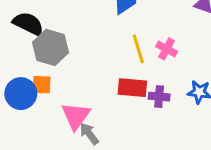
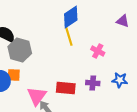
yellow line: (138, 49) -> (69, 36), moved
red rectangle: (132, 88) -> (66, 88), moved

